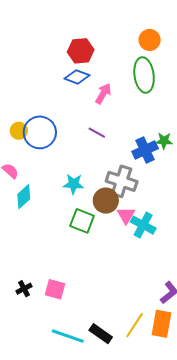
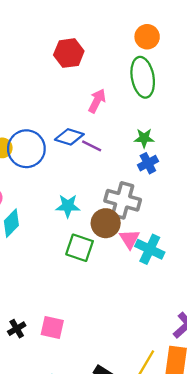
blue diamond: (77, 77) -> (69, 137), moved
green star: (164, 141) -> (144, 138), moved
blue cross: (145, 150) -> (148, 163), size x0.7

